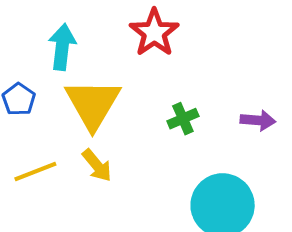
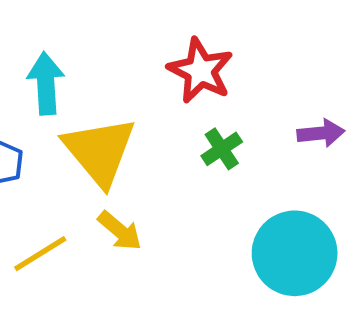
red star: (154, 33) -> (200, 71), moved

